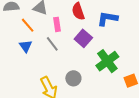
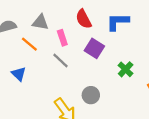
blue triangle: (26, 46) -> (19, 74), moved
green cross: (107, 61) -> (126, 69), size x0.6

